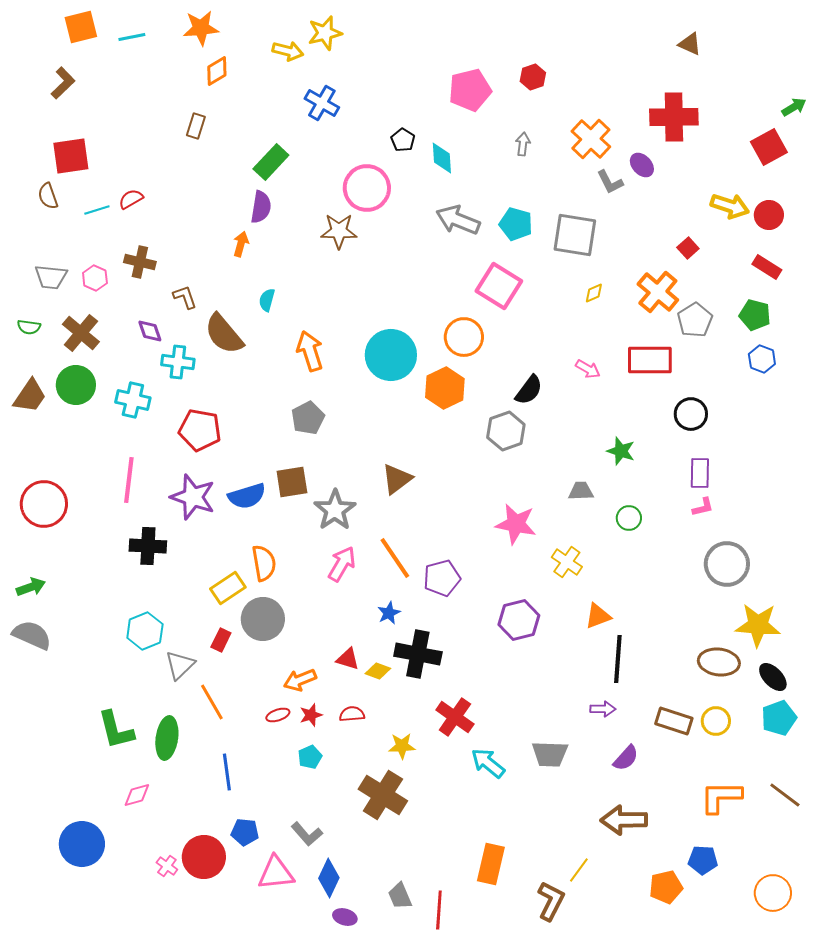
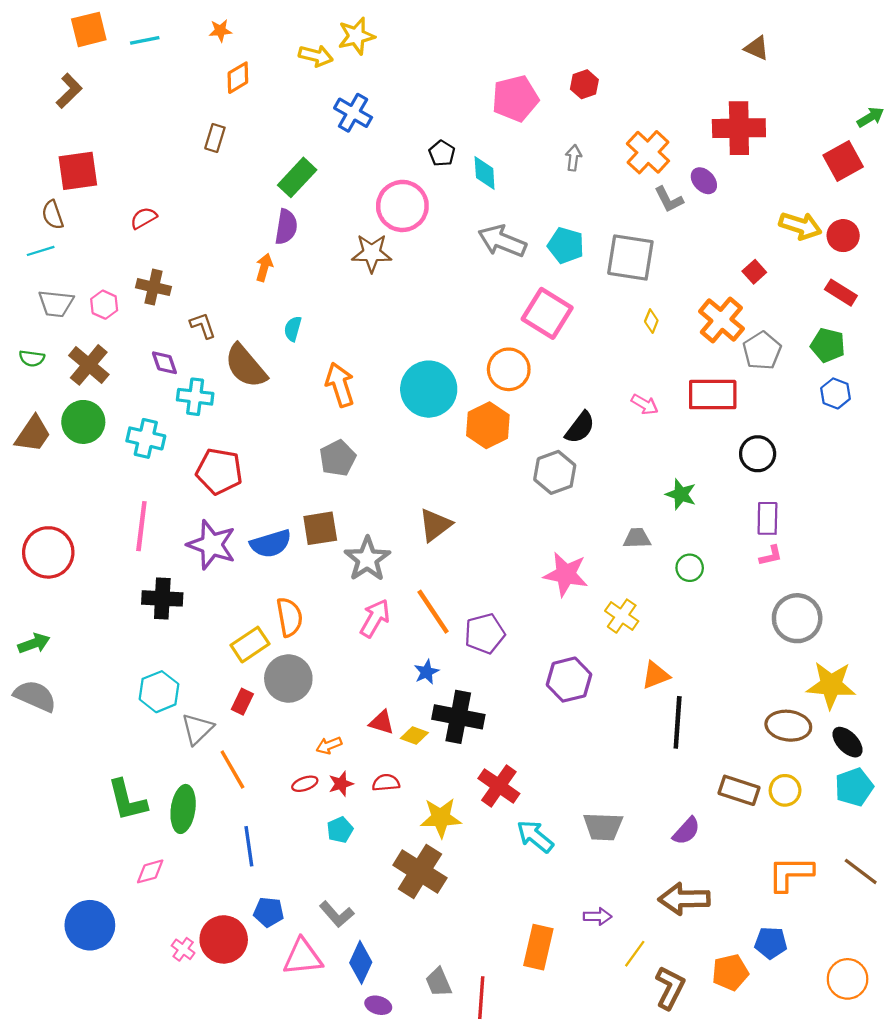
orange star: (201, 28) -> (220, 31), size x0.6
cyan line: (97, 210) -> (41, 251), moved
yellow diamond: (594, 293) -> (651, 321), turned -45
orange arrow: (300, 680) -> (329, 745), size x0.7
purple arrow: (603, 709) -> (598, 916), moved
yellow star: (402, 746) -> (441, 818), size x1.4
brown L-shape: (551, 901) -> (670, 988), moved

